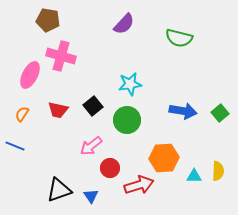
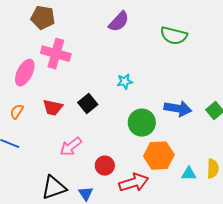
cyan star: (130, 84) -> (125, 82), size x0.7
green circle: (127, 120) -> (142, 123), moved
pink arrow: (91, 146) -> (71, 147), moved

